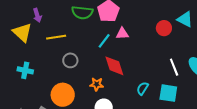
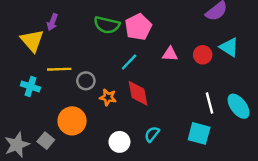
purple arrow: (37, 15) -> (52, 22), turned 32
pink triangle: (122, 34) -> (170, 54), moved
yellow line: (56, 37) -> (59, 69), moved
orange star: (97, 84) -> (108, 97), moved
cyan semicircle: (143, 88) -> (152, 134), moved

